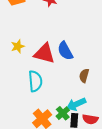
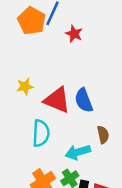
brown semicircle: (84, 76) -> (103, 135), turned 144
cyan arrow: (76, 104) -> (78, 152), moved

